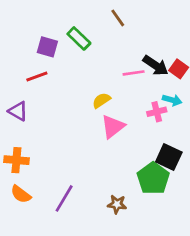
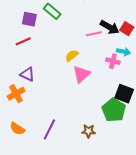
purple triangle: (18, 111) -> (27, 74), moved
pink cross: (157, 112) -> (113, 61), turned 32
orange cross: (16, 160) -> (16, 94), moved, turned -30

